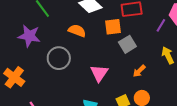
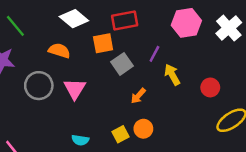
purple line: (161, 25) -> (154, 54), moved
pink triangle: (99, 73) -> (75, 89), moved

